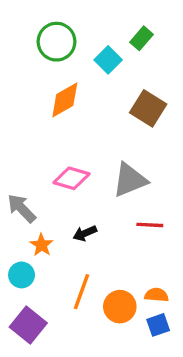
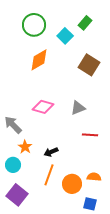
gray triangle: (130, 180) -> (78, 108), size x0.7
black arrow: (85, 233) -> (51, 152), moved
blue square: (158, 325) -> (90, 204), moved, turned 32

